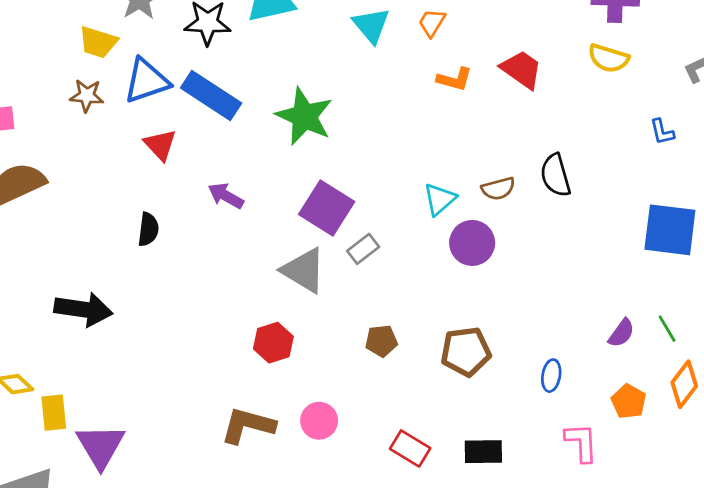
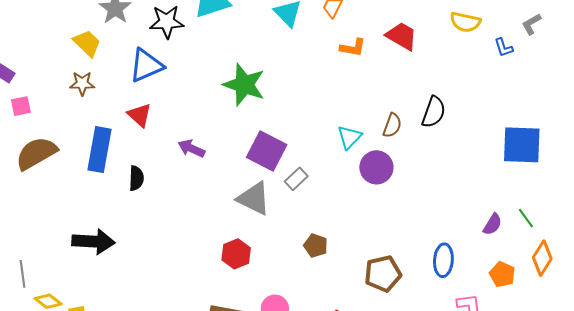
yellow trapezoid: (98, 42) -> (87, 43), turned -148
blue triangle: (147, 81) -> (146, 65), moved
blue rectangle: (211, 95) -> (99, 150), moved, turned 72
blue L-shape: (662, 132) -> (504, 48), moved
black semicircle: (555, 175) -> (434, 112), turned -140
brown semicircle: (498, 189) -> (392, 125), turned -50
brown pentagon: (381, 341) -> (316, 246), turned 30
brown pentagon: (466, 351) -> (383, 274), moved
blue ellipse: (551, 376) -> (443, 260), size x1.4

